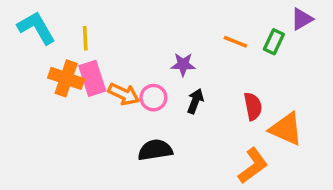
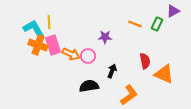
cyan L-shape: (36, 28) -> (34, 29), moved
black arrow: (195, 101) -> (112, 71), moved
orange L-shape: (253, 166) -> (129, 95), moved

